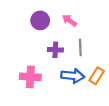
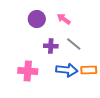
gray line: (80, 48) -> (74, 44), turned -49
orange rectangle: (97, 76) -> (89, 70), turned 56

